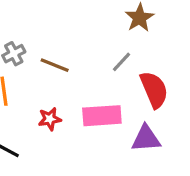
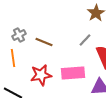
red star: (50, 119) -> (41, 75), size x1.5

